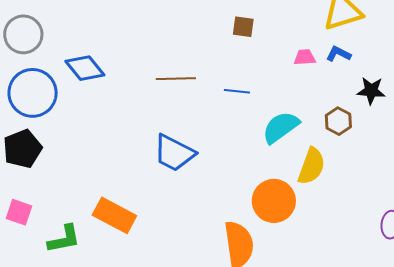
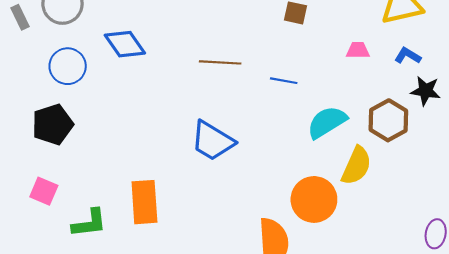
blue L-shape: (339, 54) -> (408, 56), moved
blue circle: (33, 93) -> (68, 66), size x0.7
brown hexagon: (338, 121) -> (388, 120), size x1.4
orange rectangle: (114, 215) -> (144, 202), turned 54

